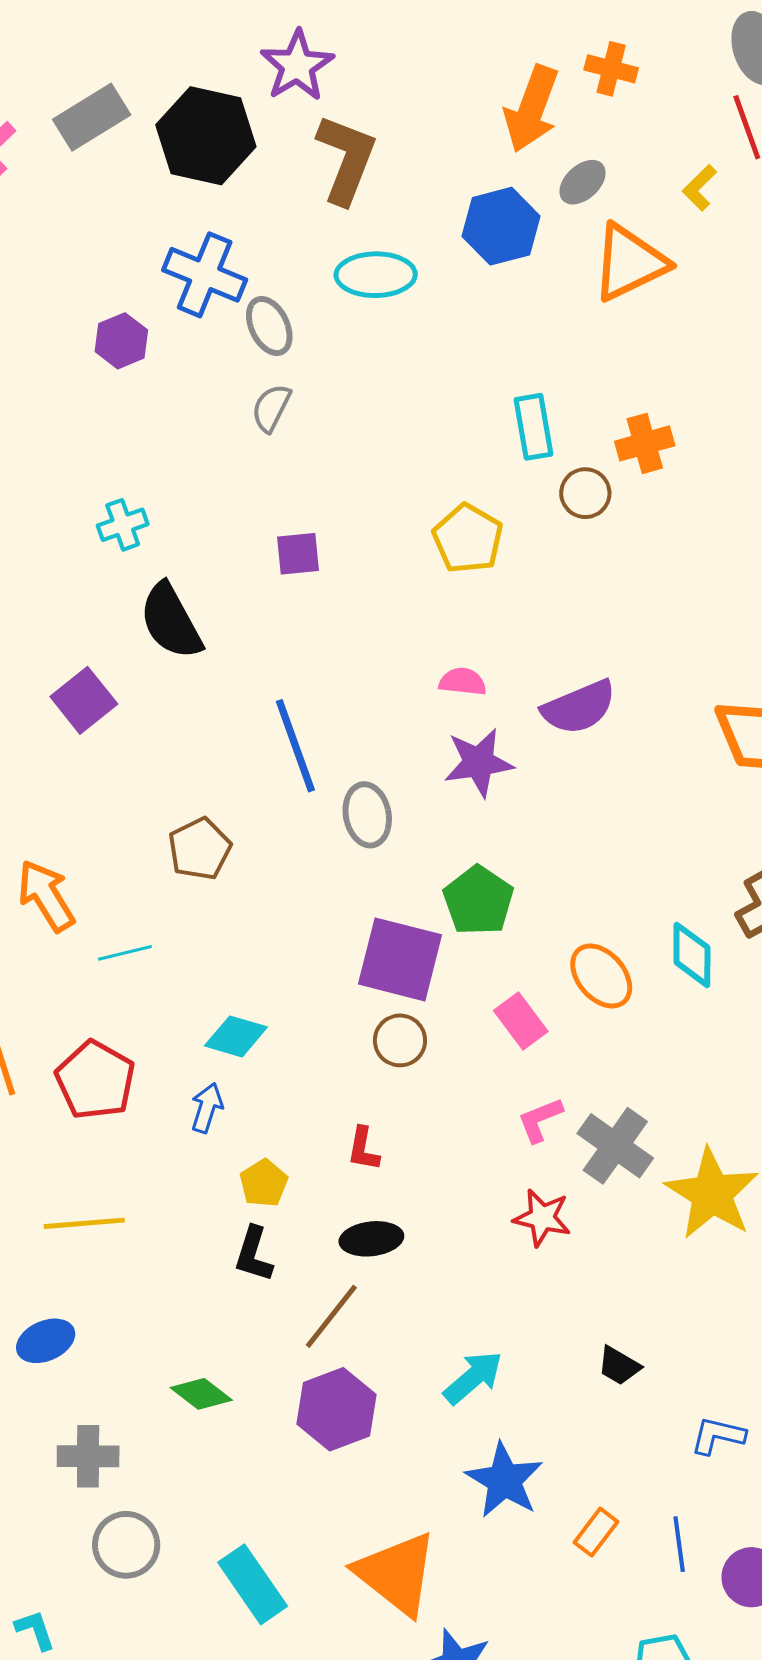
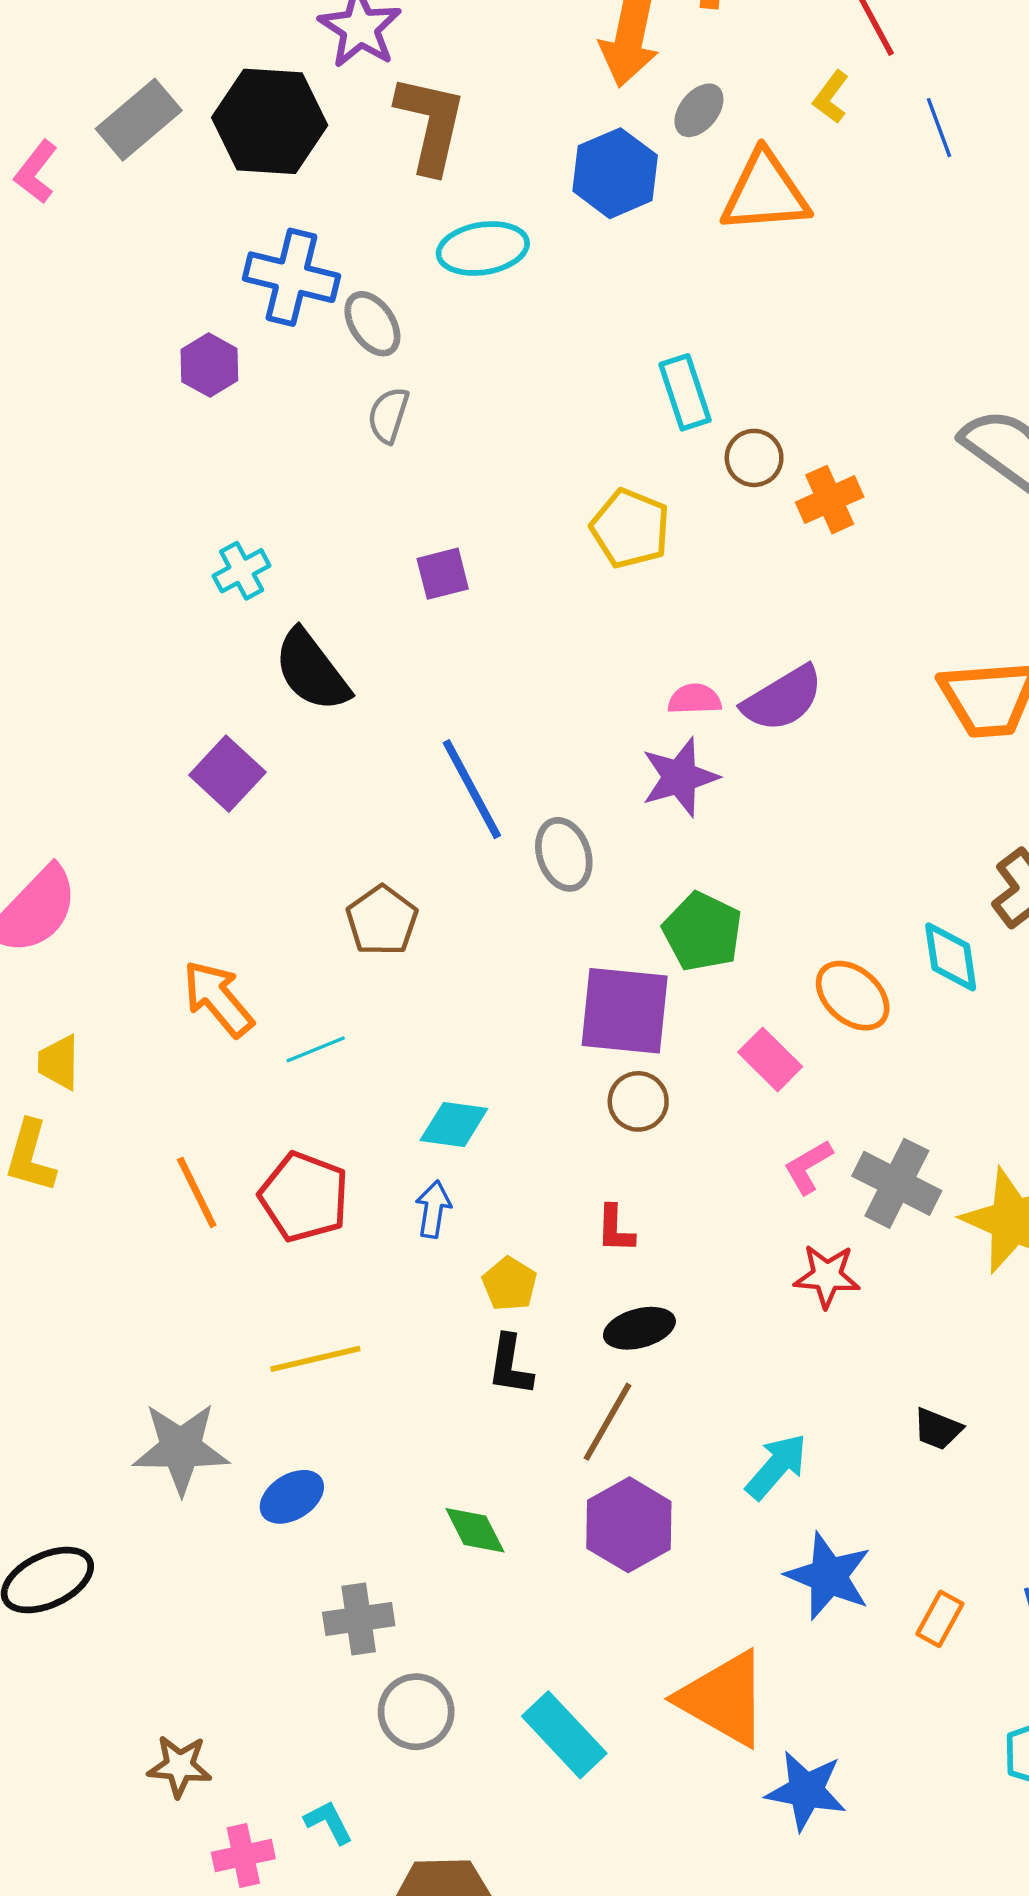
orange triangle: (629, 263) -> (765, 192), turned 30
orange cross: (645, 443) -> (830, 500), moved
pink semicircle: (463, 682) -> (695, 699), moved
green diamond: (201, 1394) -> (475, 1530), turned 34

